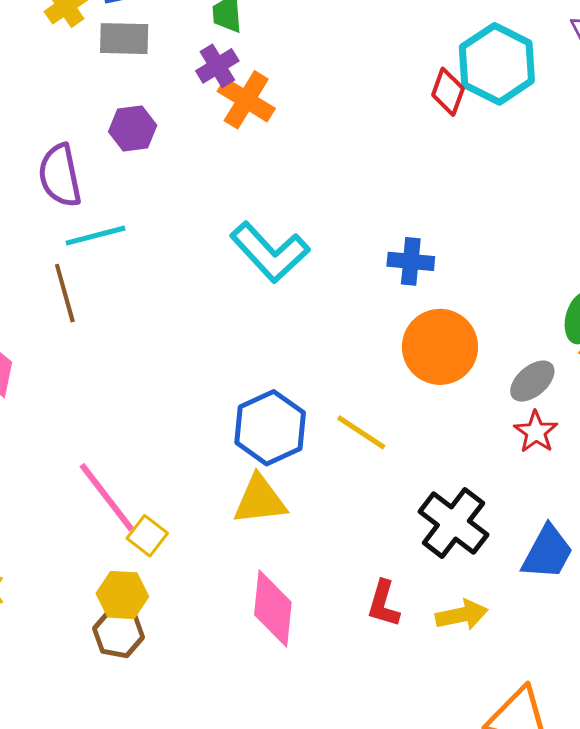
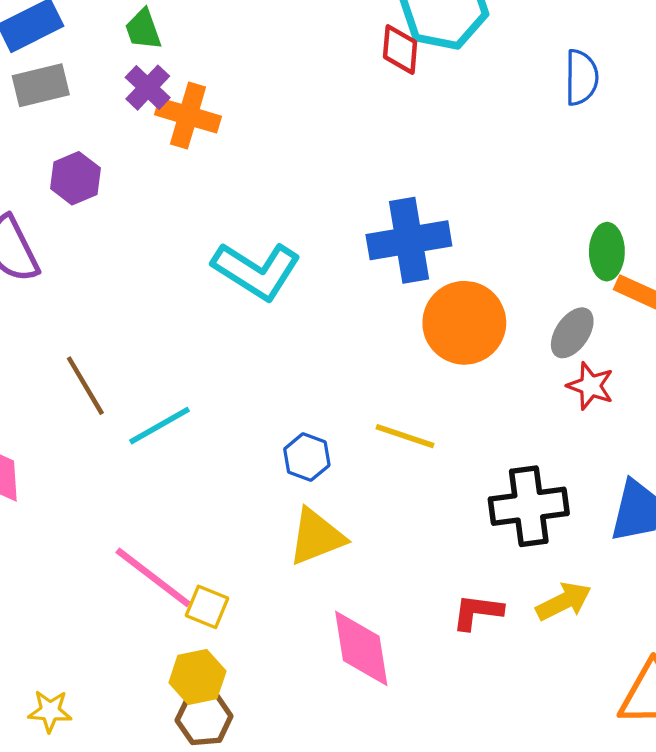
cyan line: (95, 236) -> (159, 426), moved
blue cross: (411, 261) -> (409, 240), size x1.6
brown line: (65, 293) -> (85, 386), moved
blue hexagon: (270, 428) -> (307, 457), size x0.6
black cross: (453, 523) -> (529, 506), turned -30
red L-shape: (383, 604) -> (477, 612), turned 96

